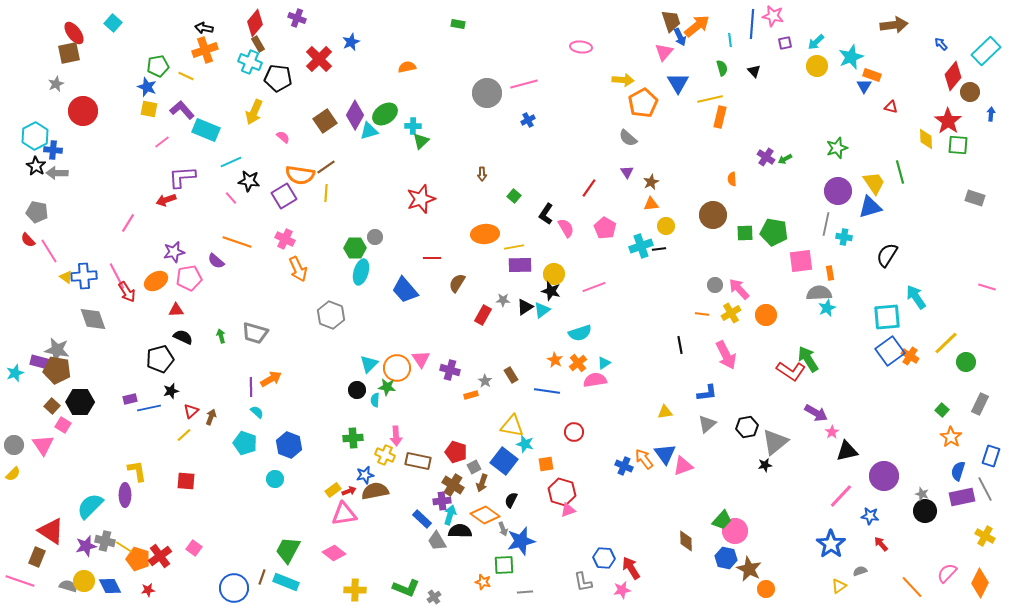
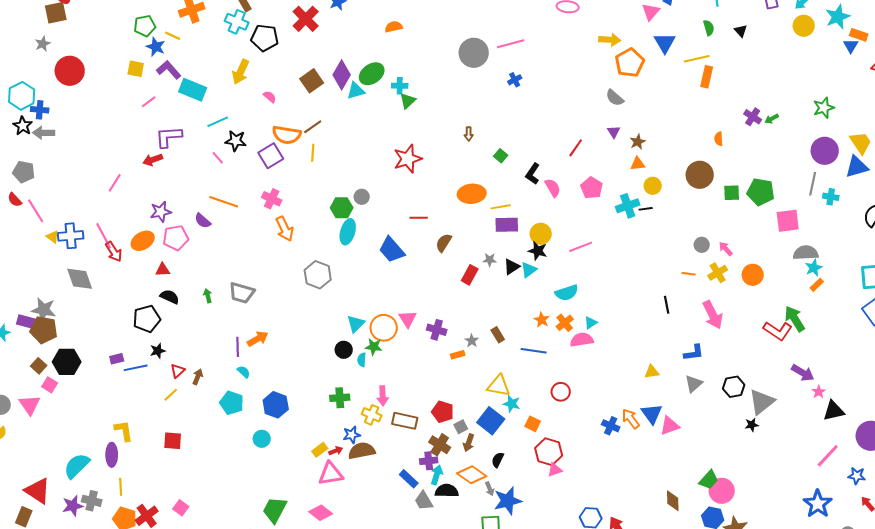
blue star: (147, 87) -> (156, 47), moved
orange rectangle: (830, 273) -> (817, 285), moved, turned 56
pink arrow: (739, 289) -> (726, 249), size x0.7
orange square: (546, 464) -> (533, 424), turned 35
yellow line: (124, 547) -> (121, 487), moved, turned 54

